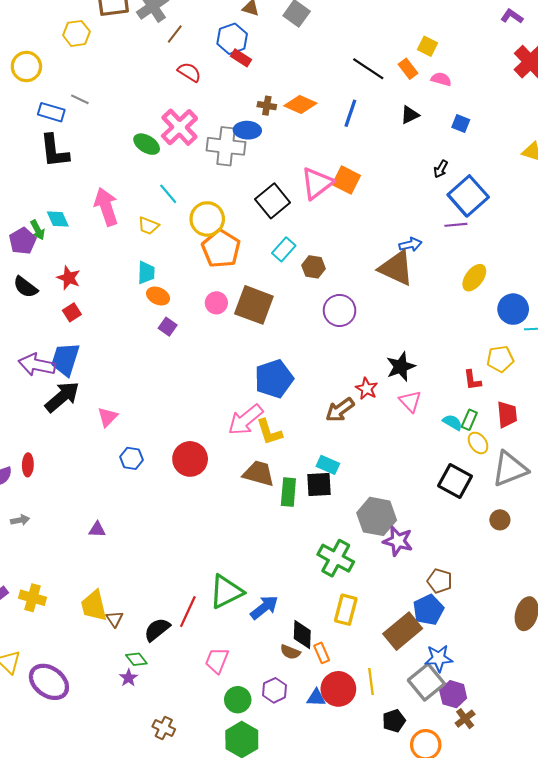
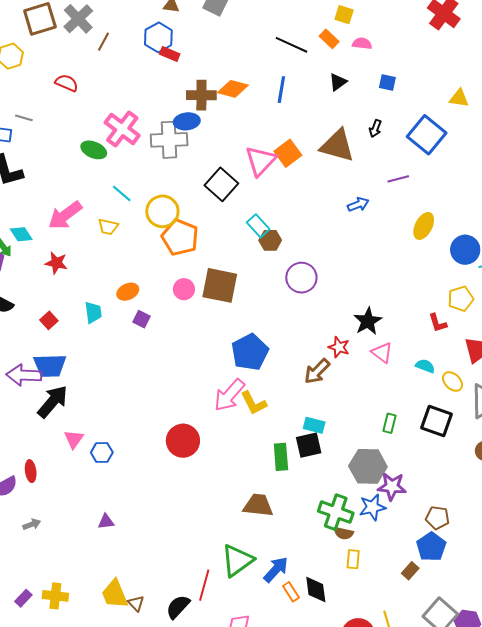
red semicircle: (189, 72) -> (67, 83), moved
brown cross: (267, 106) -> (201, 95), size x1.6
orange square: (346, 180) -> (288, 153), turned 36
blue square: (468, 196) -> (427, 135), moved
pink arrow: (106, 207) -> (65, 215), turned -99
cyan rectangle: (284, 249) -> (258, 226), moved, turned -75
brown triangle: (396, 268) -> (337, 146), moved
cyan trapezoid: (146, 273) -> (93, 312), moved
red star: (69, 278) -> (56, 263), moved
orange ellipse: (158, 296) -> (128, 292), turned -40
blue trapezoid: (65, 359) -> (50, 366), turned -100
pink triangle: (108, 417) -> (74, 439), moved
green rectangle: (469, 420) -> (389, 423), moved
blue hexagon: (132, 458) -> (102, 453), moved
brown trapezoid: (259, 473) -> (258, 505), moved
yellow rectangle: (346, 610) -> (353, 559), size x0.7
brown rectangle: (403, 631) -> (410, 571), size x0.5
brown semicircle: (290, 652) -> (344, 533), moved
orange rectangle: (322, 653) -> (291, 592), moved
blue star: (439, 658) -> (372, 507), moved

